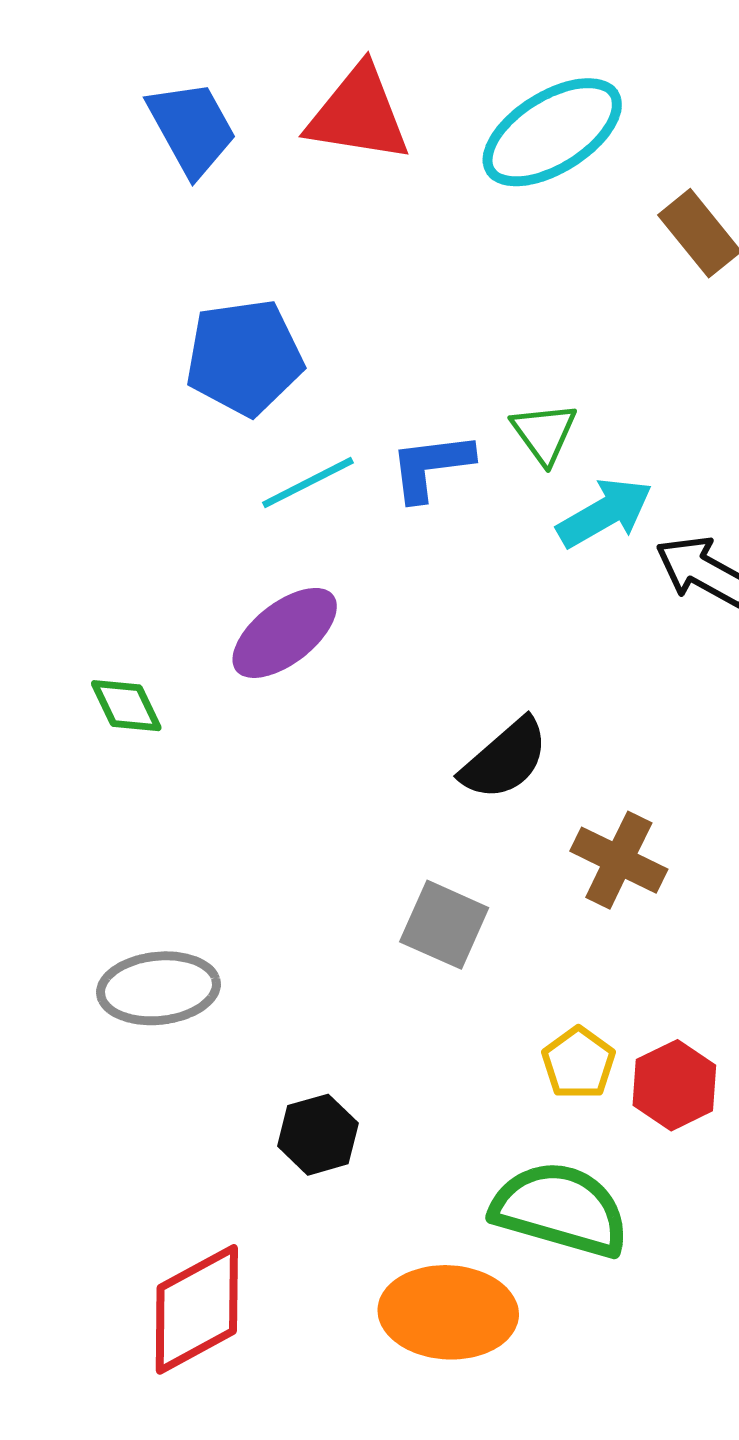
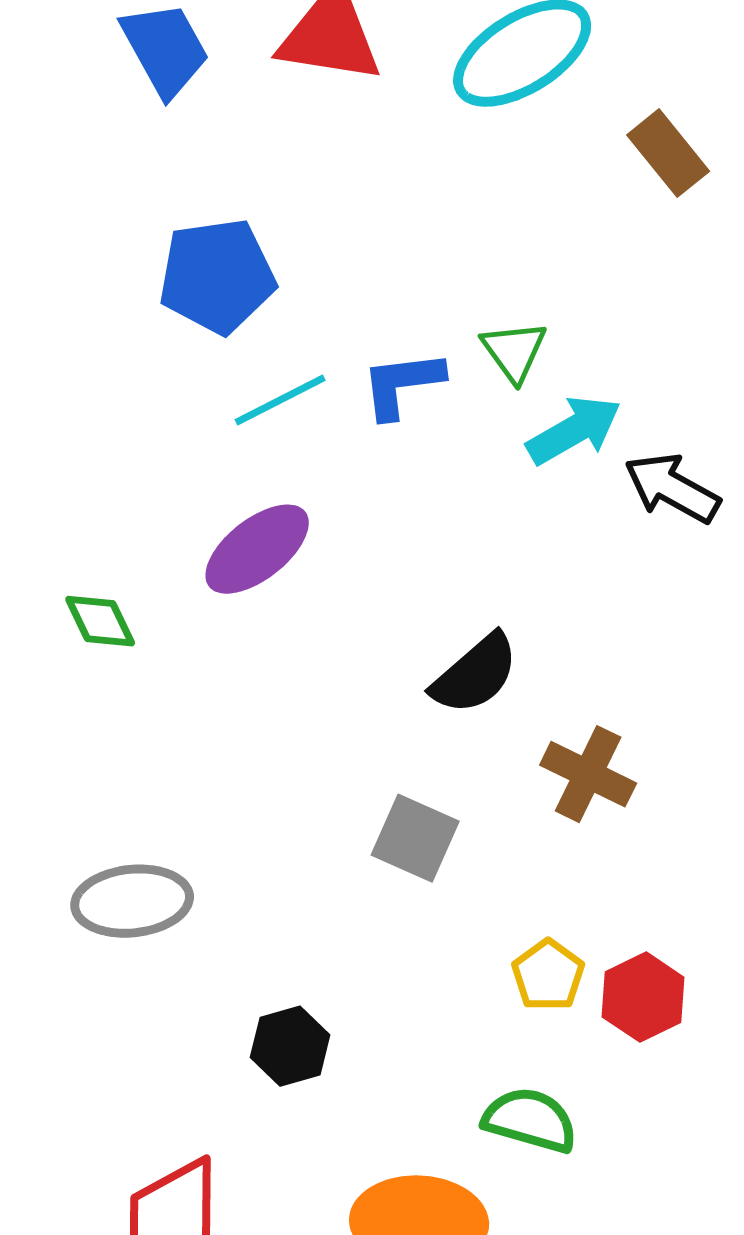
green semicircle: (560, 1209) -> (530, 1120), size x0.7

